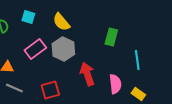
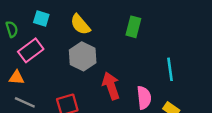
green rectangle: (111, 37) -> (133, 27), moved
pink rectangle: (35, 49) -> (31, 50), moved

